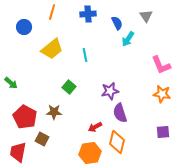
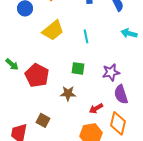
cyan arrow: (128, 39) -> (129, 33), moved, turned 70
green square: (69, 87) -> (78, 68), moved, turned -32
brown star: (54, 112) -> (68, 93), moved
red pentagon: (25, 117) -> (37, 75), moved

